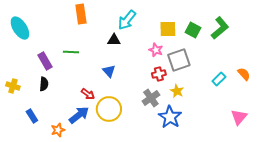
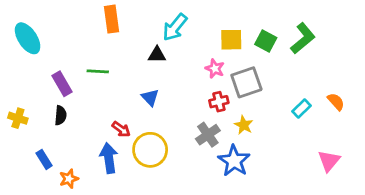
blue arrow: (79, 115) -> (109, 158), turned -60
orange star: (58, 130) -> (69, 179), moved

